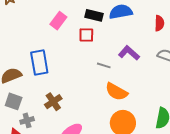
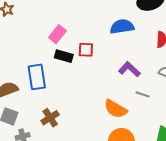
black rectangle: (94, 15) -> (64, 56), moved
gray line: (104, 65) -> (143, 94), moved

